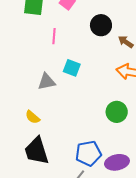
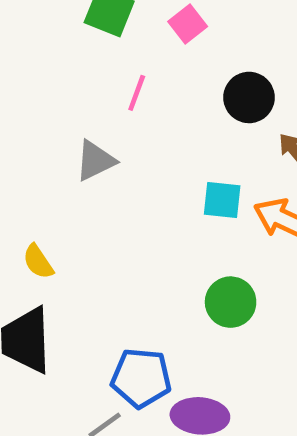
cyan square: (72, 68) -> (222, 200), moved, turned -30
gray triangle: (47, 82) -> (95, 161), moved, turned -30

